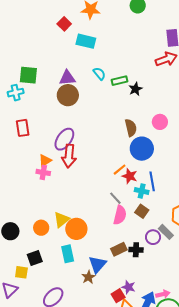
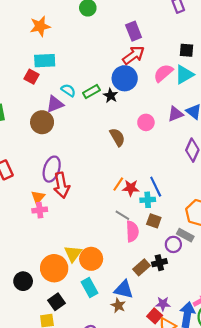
red square: (64, 24) -> (32, 77), moved
purple triangle: (67, 78) -> (55, 104), moved
blue circle: (142, 149) -> (125, 78), moved
orange circle: (41, 228) -> (54, 268), size x1.6
blue triangle: (97, 264) -> (124, 289), turned -42

